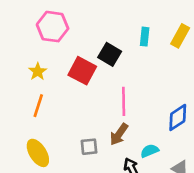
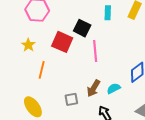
pink line: (124, 101) -> (95, 51), moved
orange line: (38, 106) -> (42, 70), moved
cyan semicircle: (149, 151) -> (114, 88), moved

